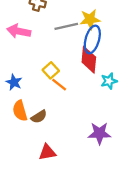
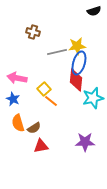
pink arrow: (19, 31) -> (17, 78), moved
cyan star: (109, 81) -> (93, 98), size x1.5
red triangle: (47, 152) -> (41, 146), moved

